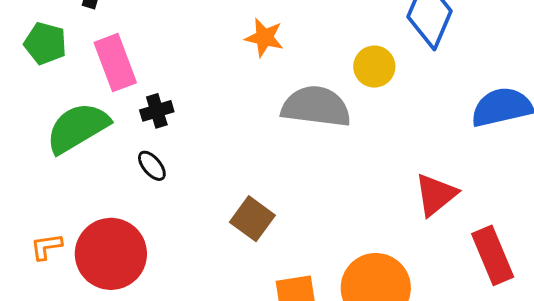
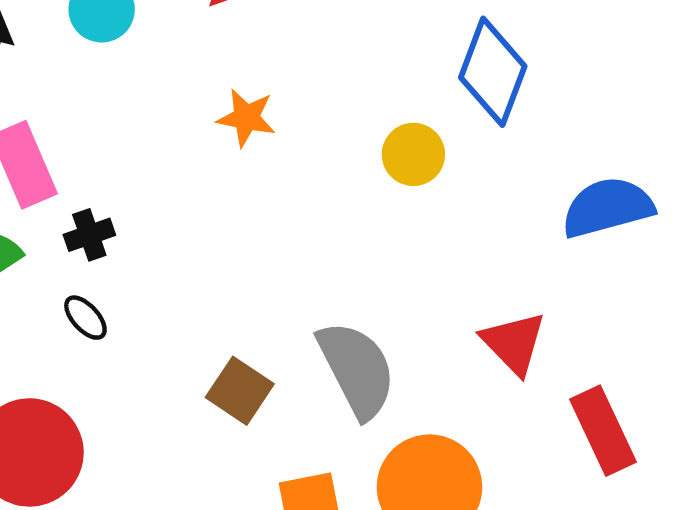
gray semicircle: (316, 107) -> (357, 369), moved, turned 58
red triangle: (436, 195) -> (514, 343), turned -33

